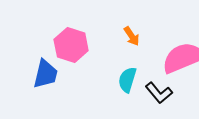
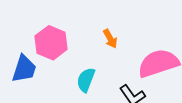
cyan semicircle: (127, 80) -> (86, 80), moved

